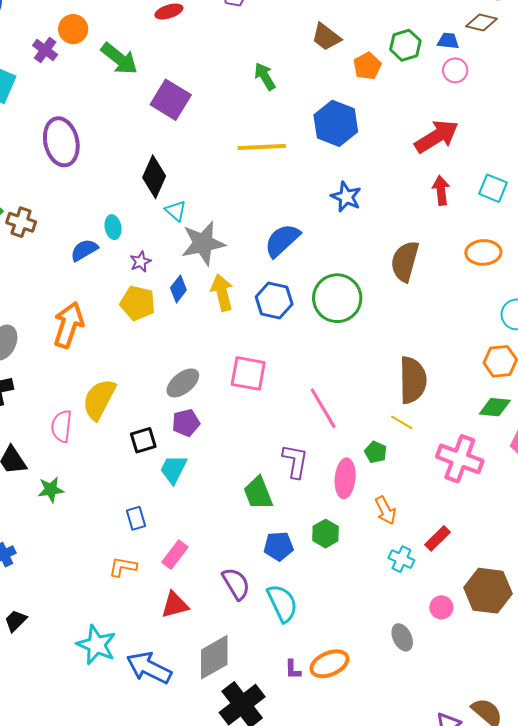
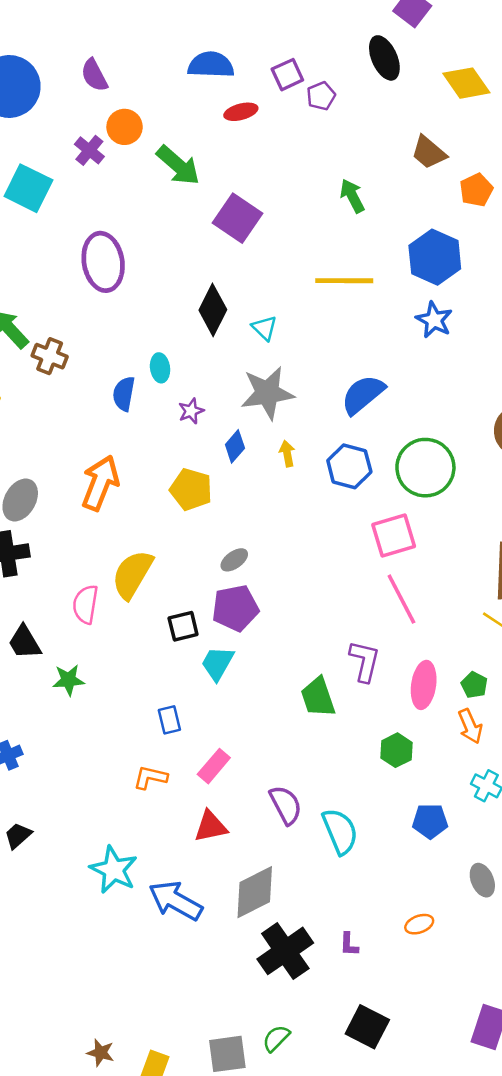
blue star: (346, 197) -> (434, 320), moved
cyan triangle: (176, 211) -> (264, 328), moved
blue semicircle: (84, 250) -> (124, 394), turned -52
yellow arrow: (222, 293) -> (287, 454), size x0.6
yellow pentagon: (138, 303) -> (191, 490), moved
pink square: (248, 373) -> (394, 535), moved, turned -30
gray ellipse: (183, 383) -> (234, 560), size x0.7
purple pentagon: (186, 423) -> (235, 608), size x1.4
green pentagon: (376, 452) -> (474, 685), moved
blue pentagon: (279, 546) -> (430, 821), moved
orange ellipse: (329, 664) -> (419, 924), moved, size x0.6
purple L-shape: (293, 669) -> (349, 944), moved

